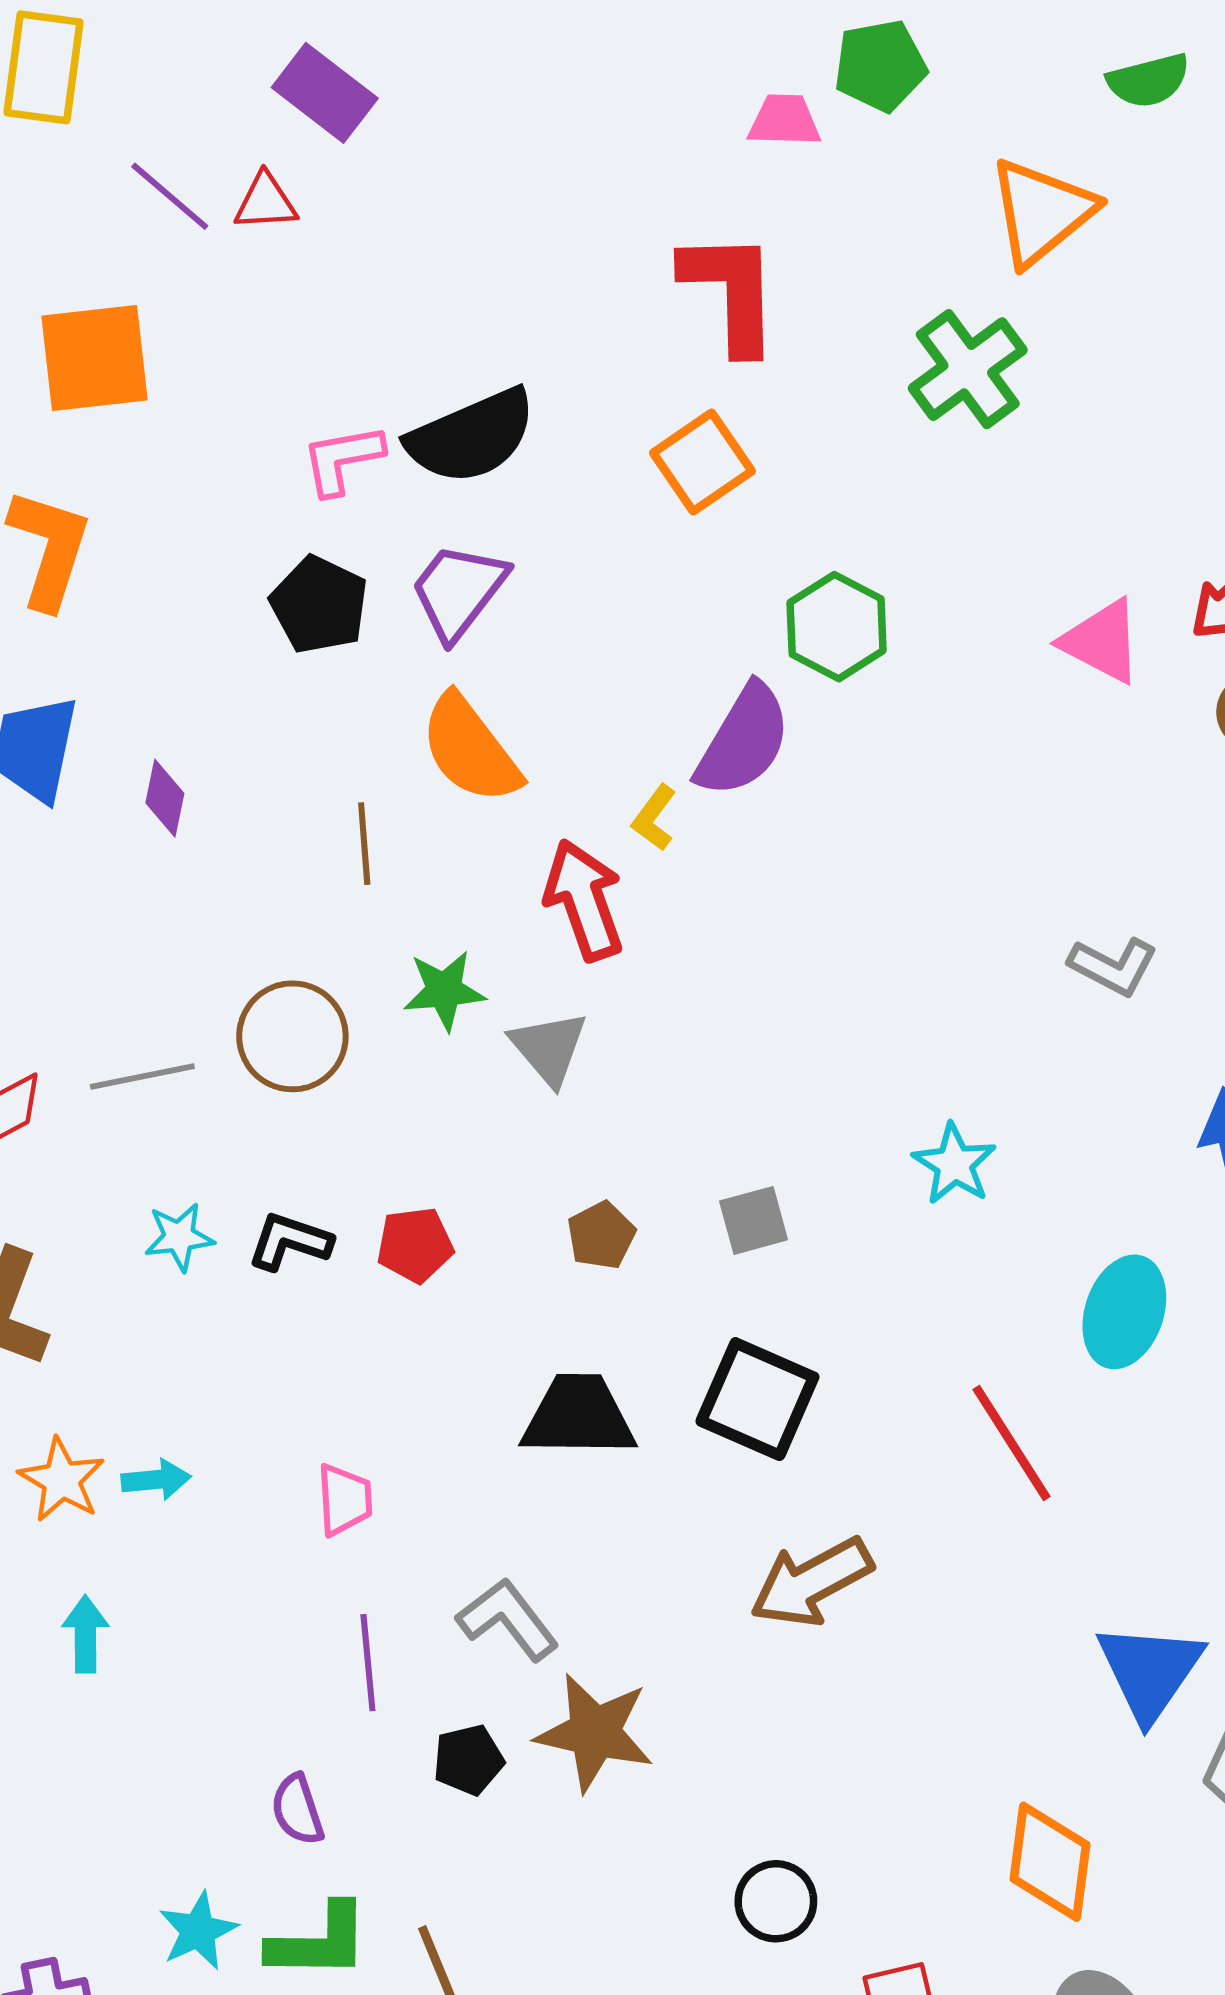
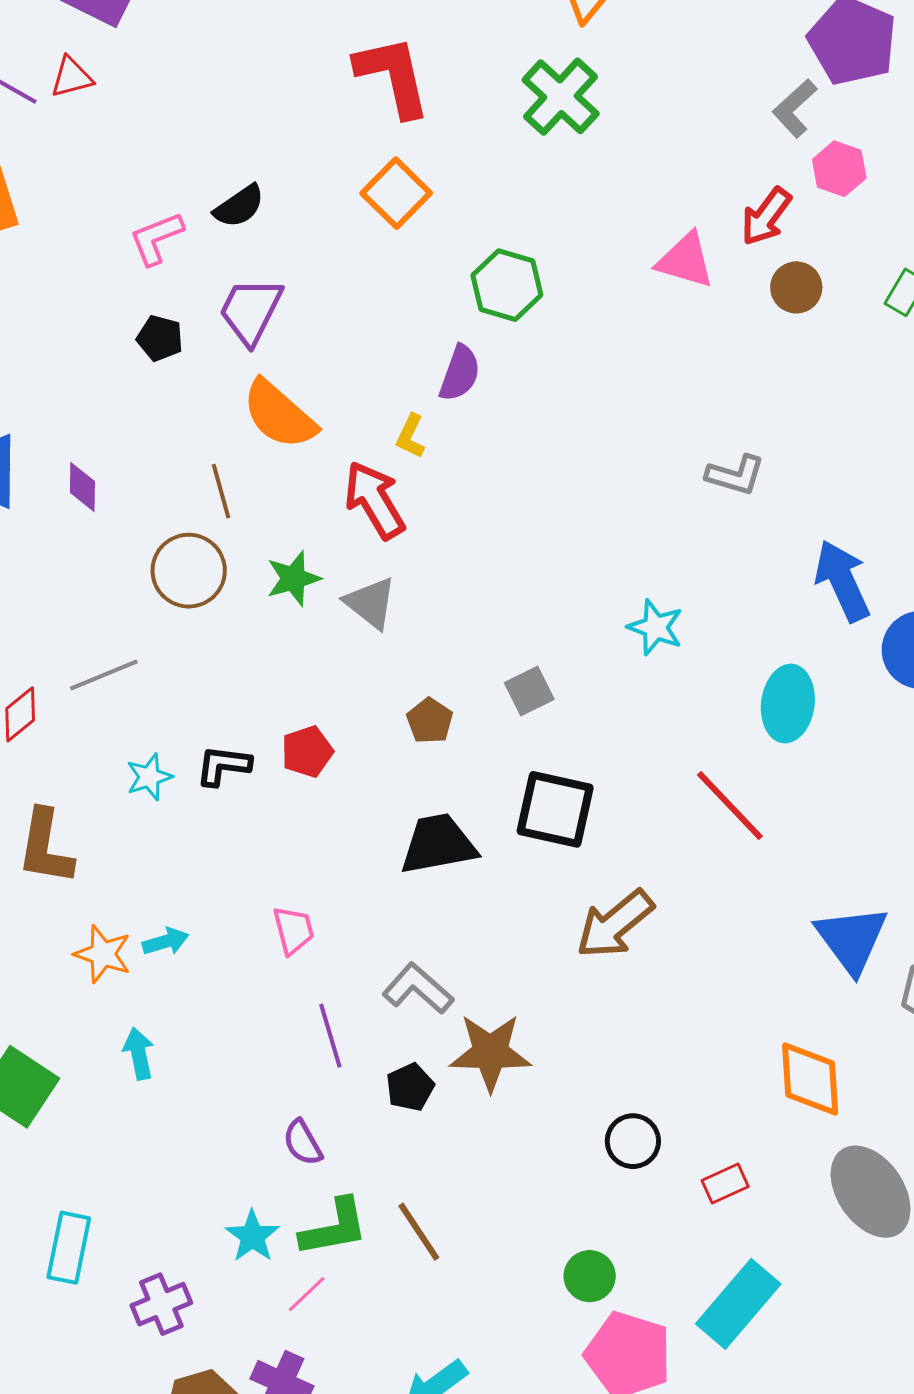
black semicircle: (472, 436) -> (239, 206), size x0.6
black pentagon: (319, 605) -> (160, 338), size x0.7
purple semicircle: (743, 741) -> (460, 373), size x0.7
brown circle: (292, 1036) -> (189, 571), moved

